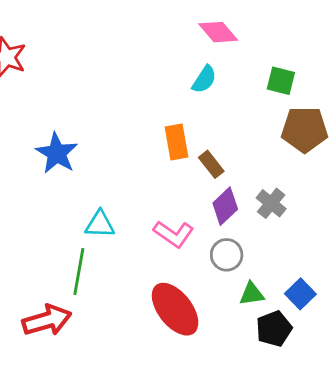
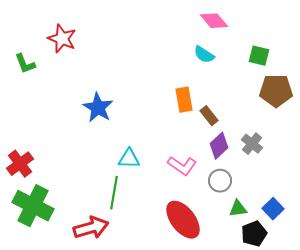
cyan semicircle: (204, 79) -> (204, 55), turned 90

